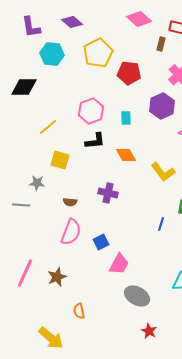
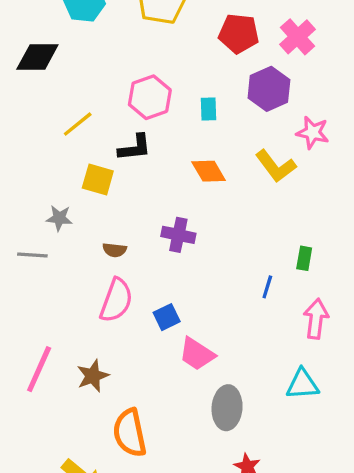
red pentagon: (129, 73) -> (239, 33), moved
black L-shape: (95, 141) -> (135, 148), moved
yellow L-shape: (163, 172) -> (276, 166), moved
pink trapezoid: (119, 264) -> (197, 354), turned 95
gray ellipse: (137, 296) -> (227, 408), turned 65
orange semicircle: (79, 311) -> (130, 433), size x1.8

